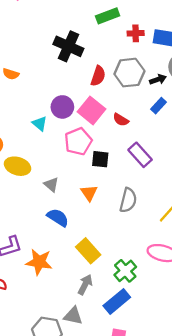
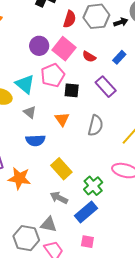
blue rectangle: (159, 106) -> (119, 57), moved
cyan triangle: (40, 123) -> (25, 84), moved, size x1.5
blue semicircle: (58, 218) -> (35, 140), turned 144
gray arrow: (85, 285) -> (59, 198), turned -90

